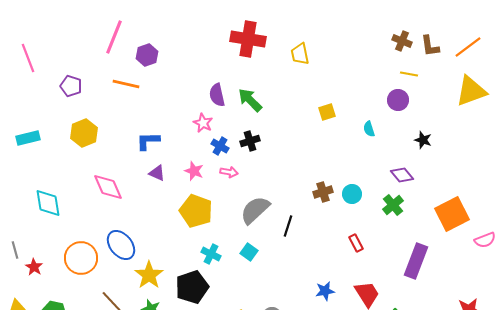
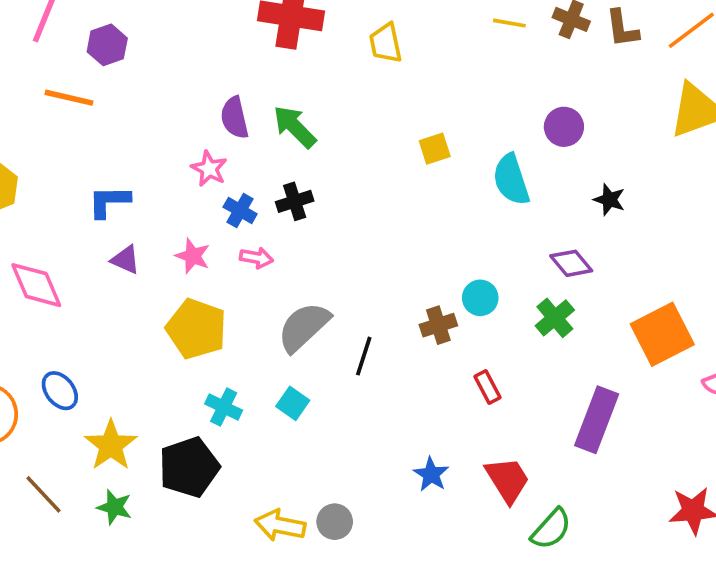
yellow line: (409, 74) -> (509, 23), moved
cyan semicircle: (369, 129) -> (511, 180), size x1.8
brown cross: (323, 192) -> (438, 325), moved
blue ellipse: (121, 245) -> (60, 391), size x0.7
blue star: (325, 291) -> (431, 474), turned -30

